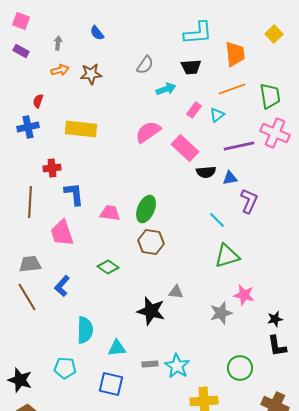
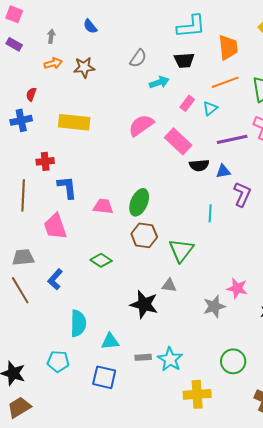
cyan line: (217, 220) -> (210, 213), turned 48
green triangle: (227, 256) -> (181, 250), moved, turned -36

